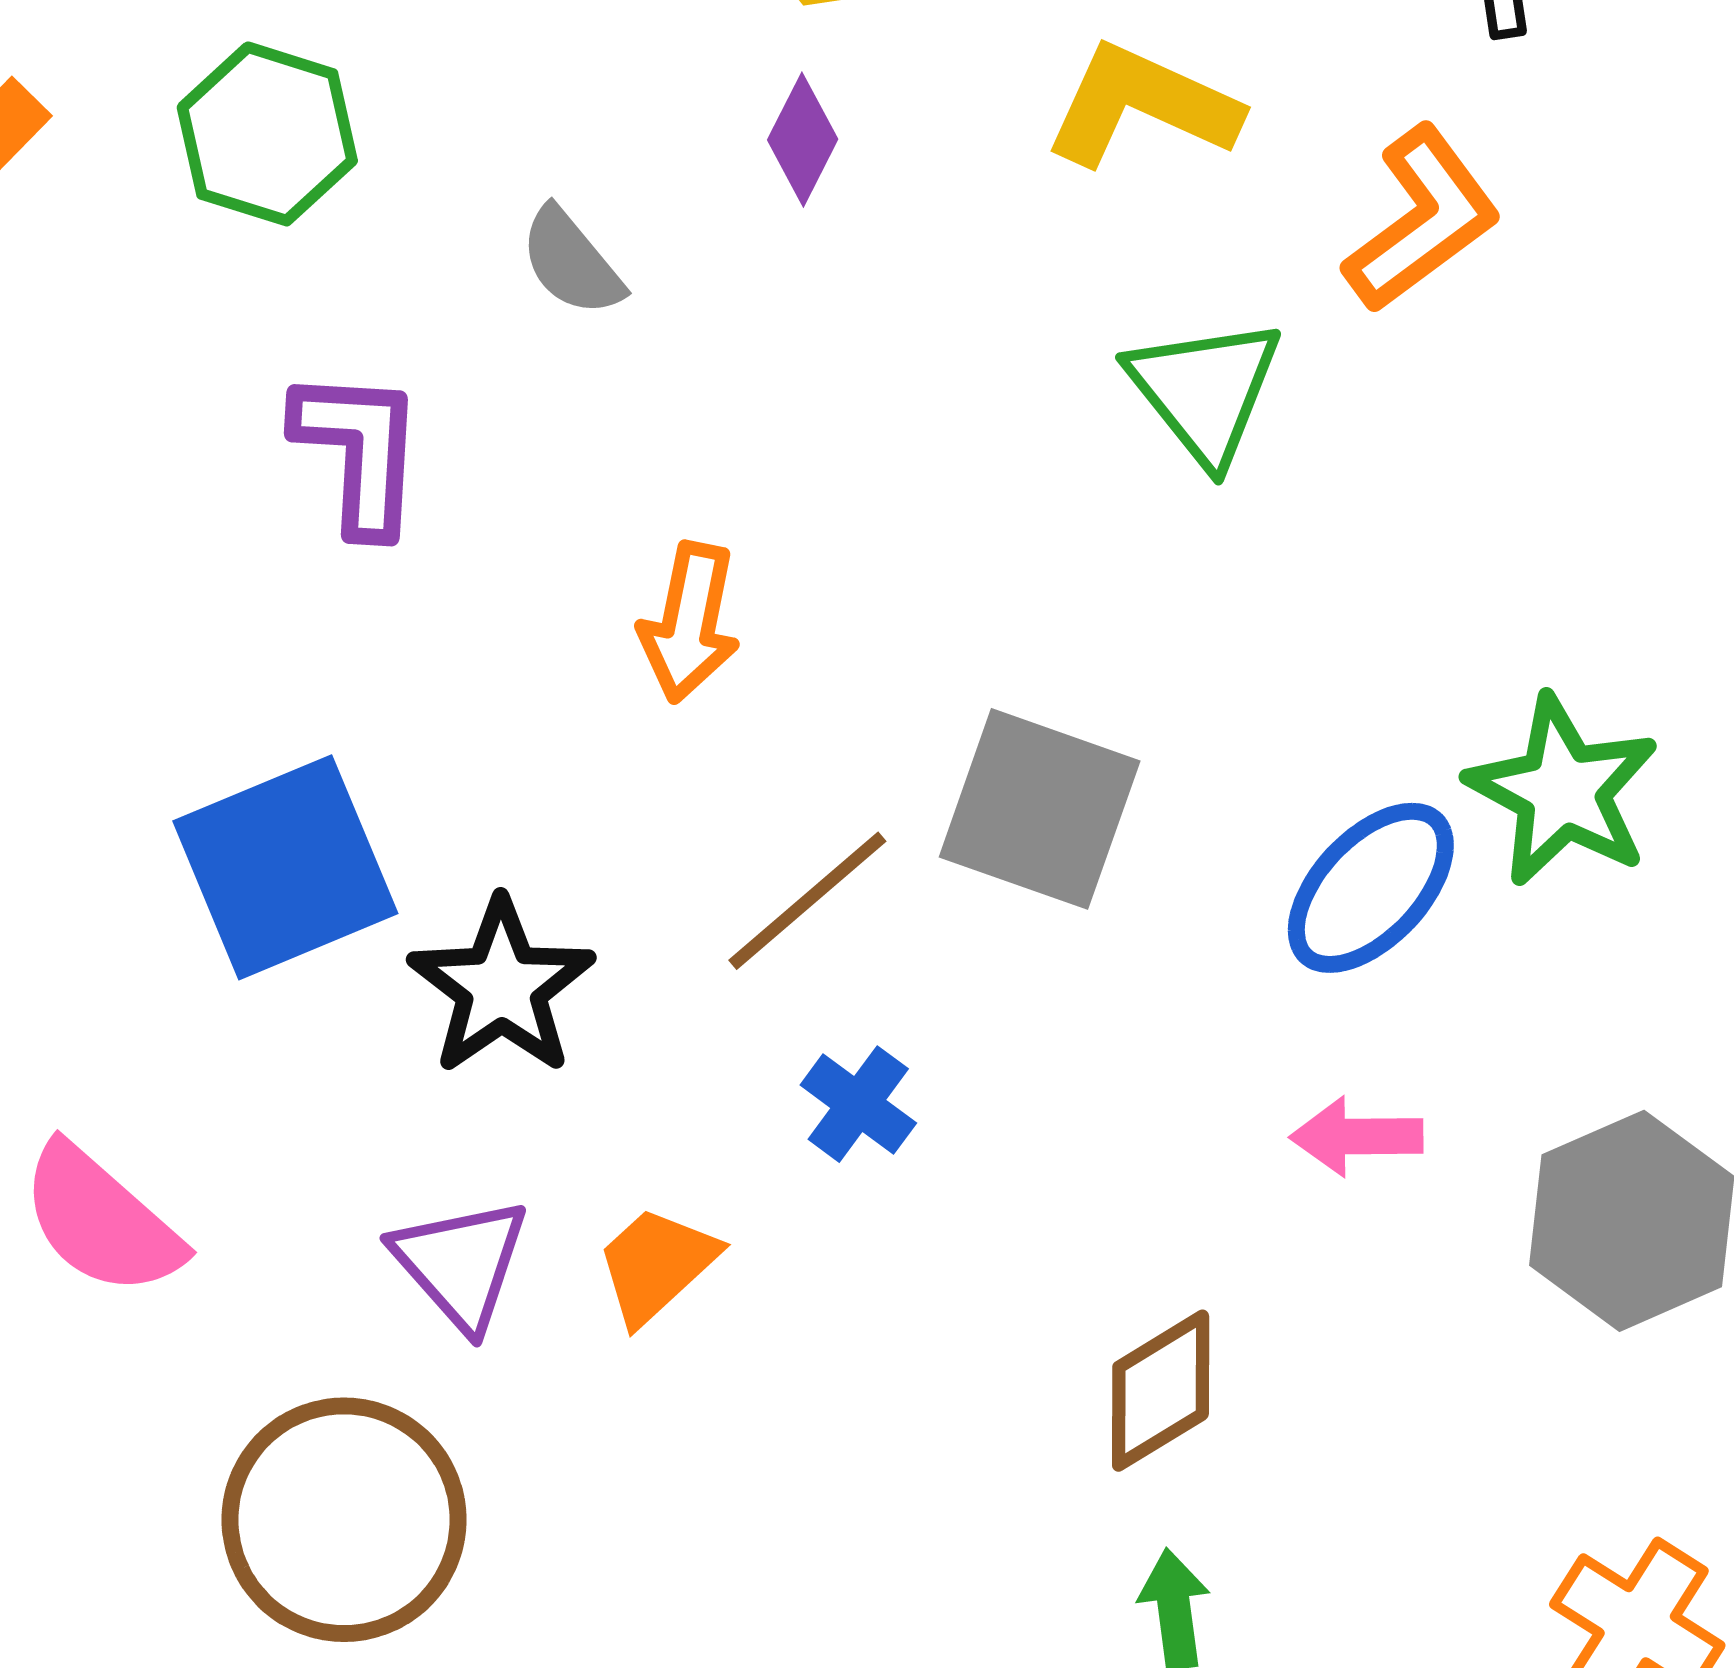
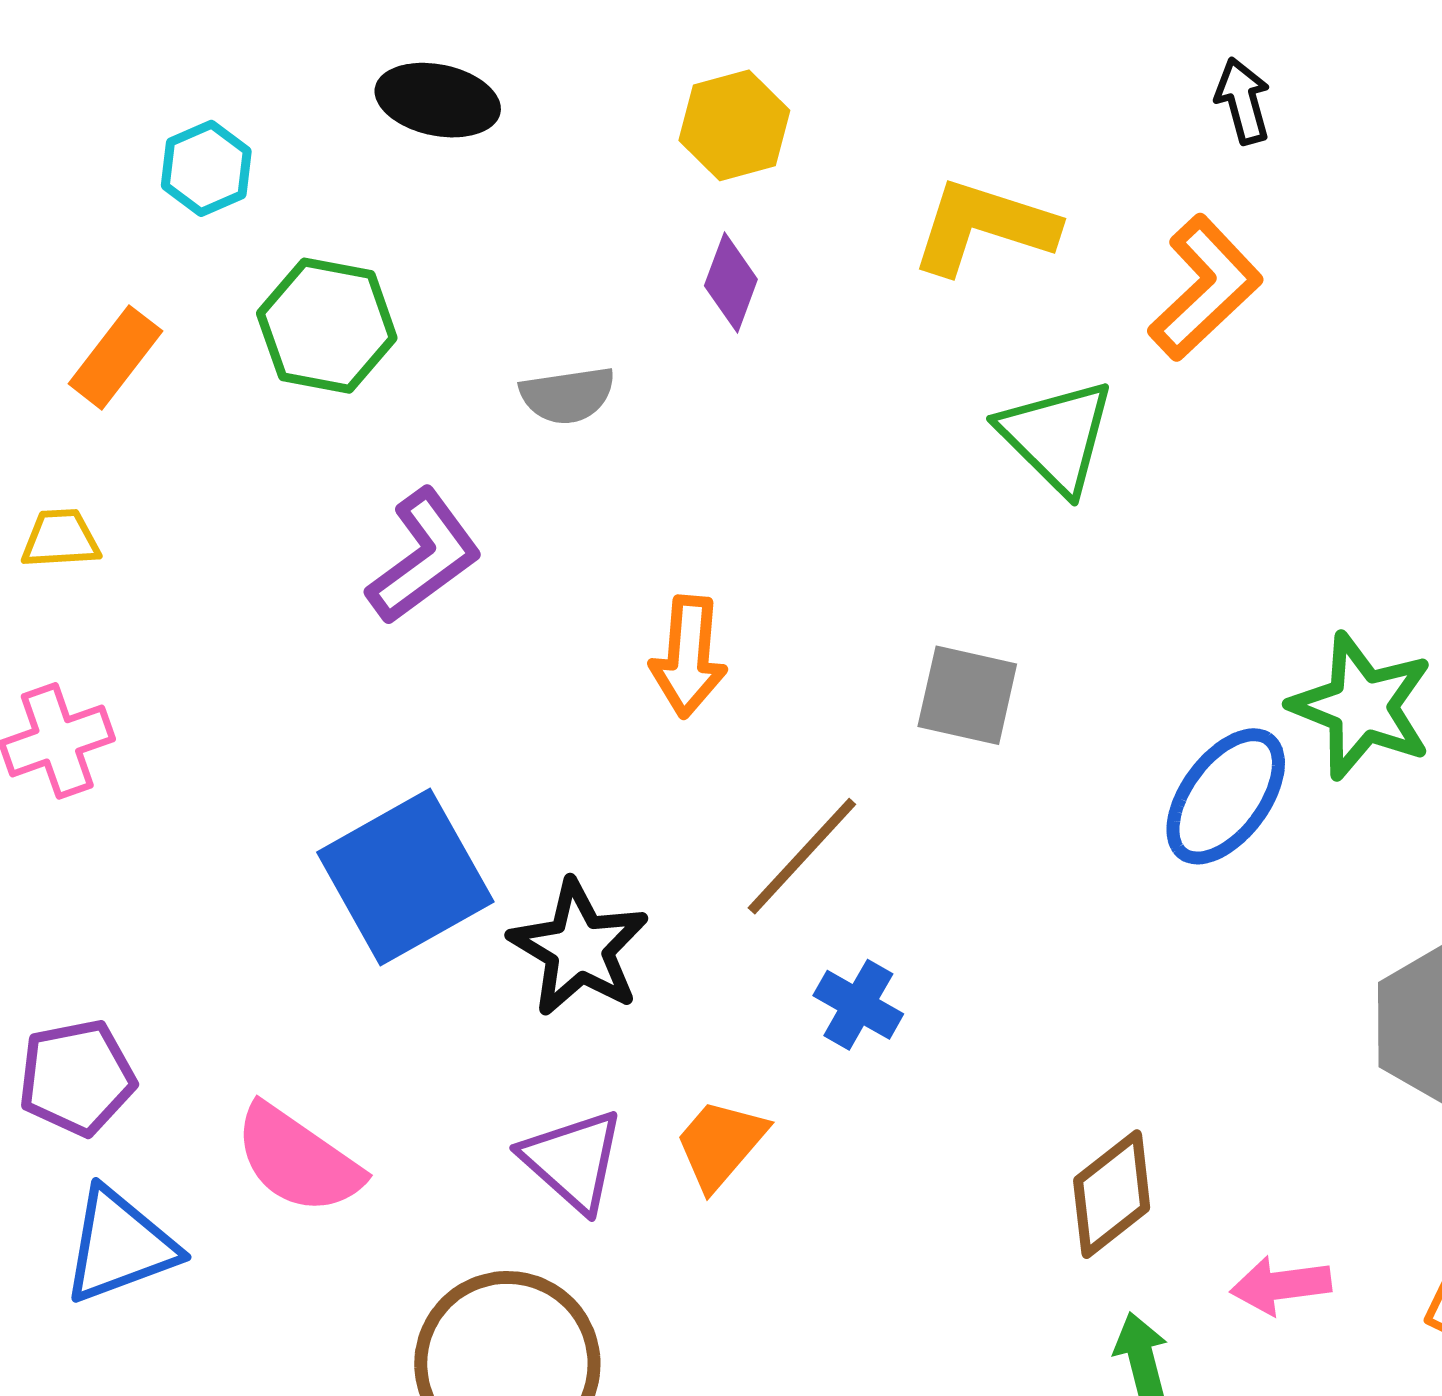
gray semicircle: (571, 262) -> (567, 395), turned -52
purple L-shape: (359, 451) -> (424, 557), turned 57
gray square: (1040, 809) -> (967, 695), moved, size x0.7
pink arrow: (1357, 1137) -> (1281, 1285), moved

